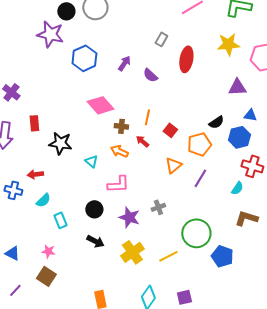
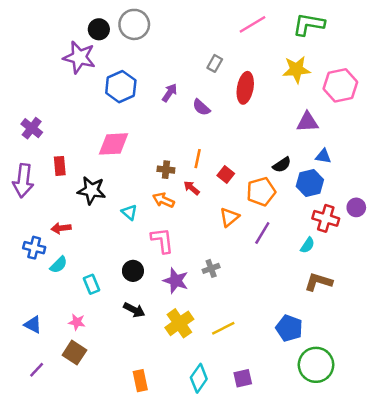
pink diamond: (100, 105) -> (113, 144), moved, turned -52
pink L-shape: (118, 184) -> (162, 240), turned -95
cyan semicircle: (43, 200) -> (59, 265), moved
green circle: (196, 233) -> (316, 365), moved

